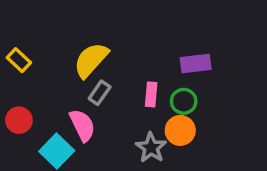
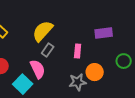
green circle: (184, 101) -> (124, 61), moved
gray star: (151, 148) -> (78, 82), turned 30

